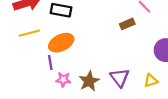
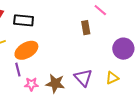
brown rectangle: (127, 24) -> (86, 28), turned -72
brown star: (89, 81) -> (55, 83), turned -30

